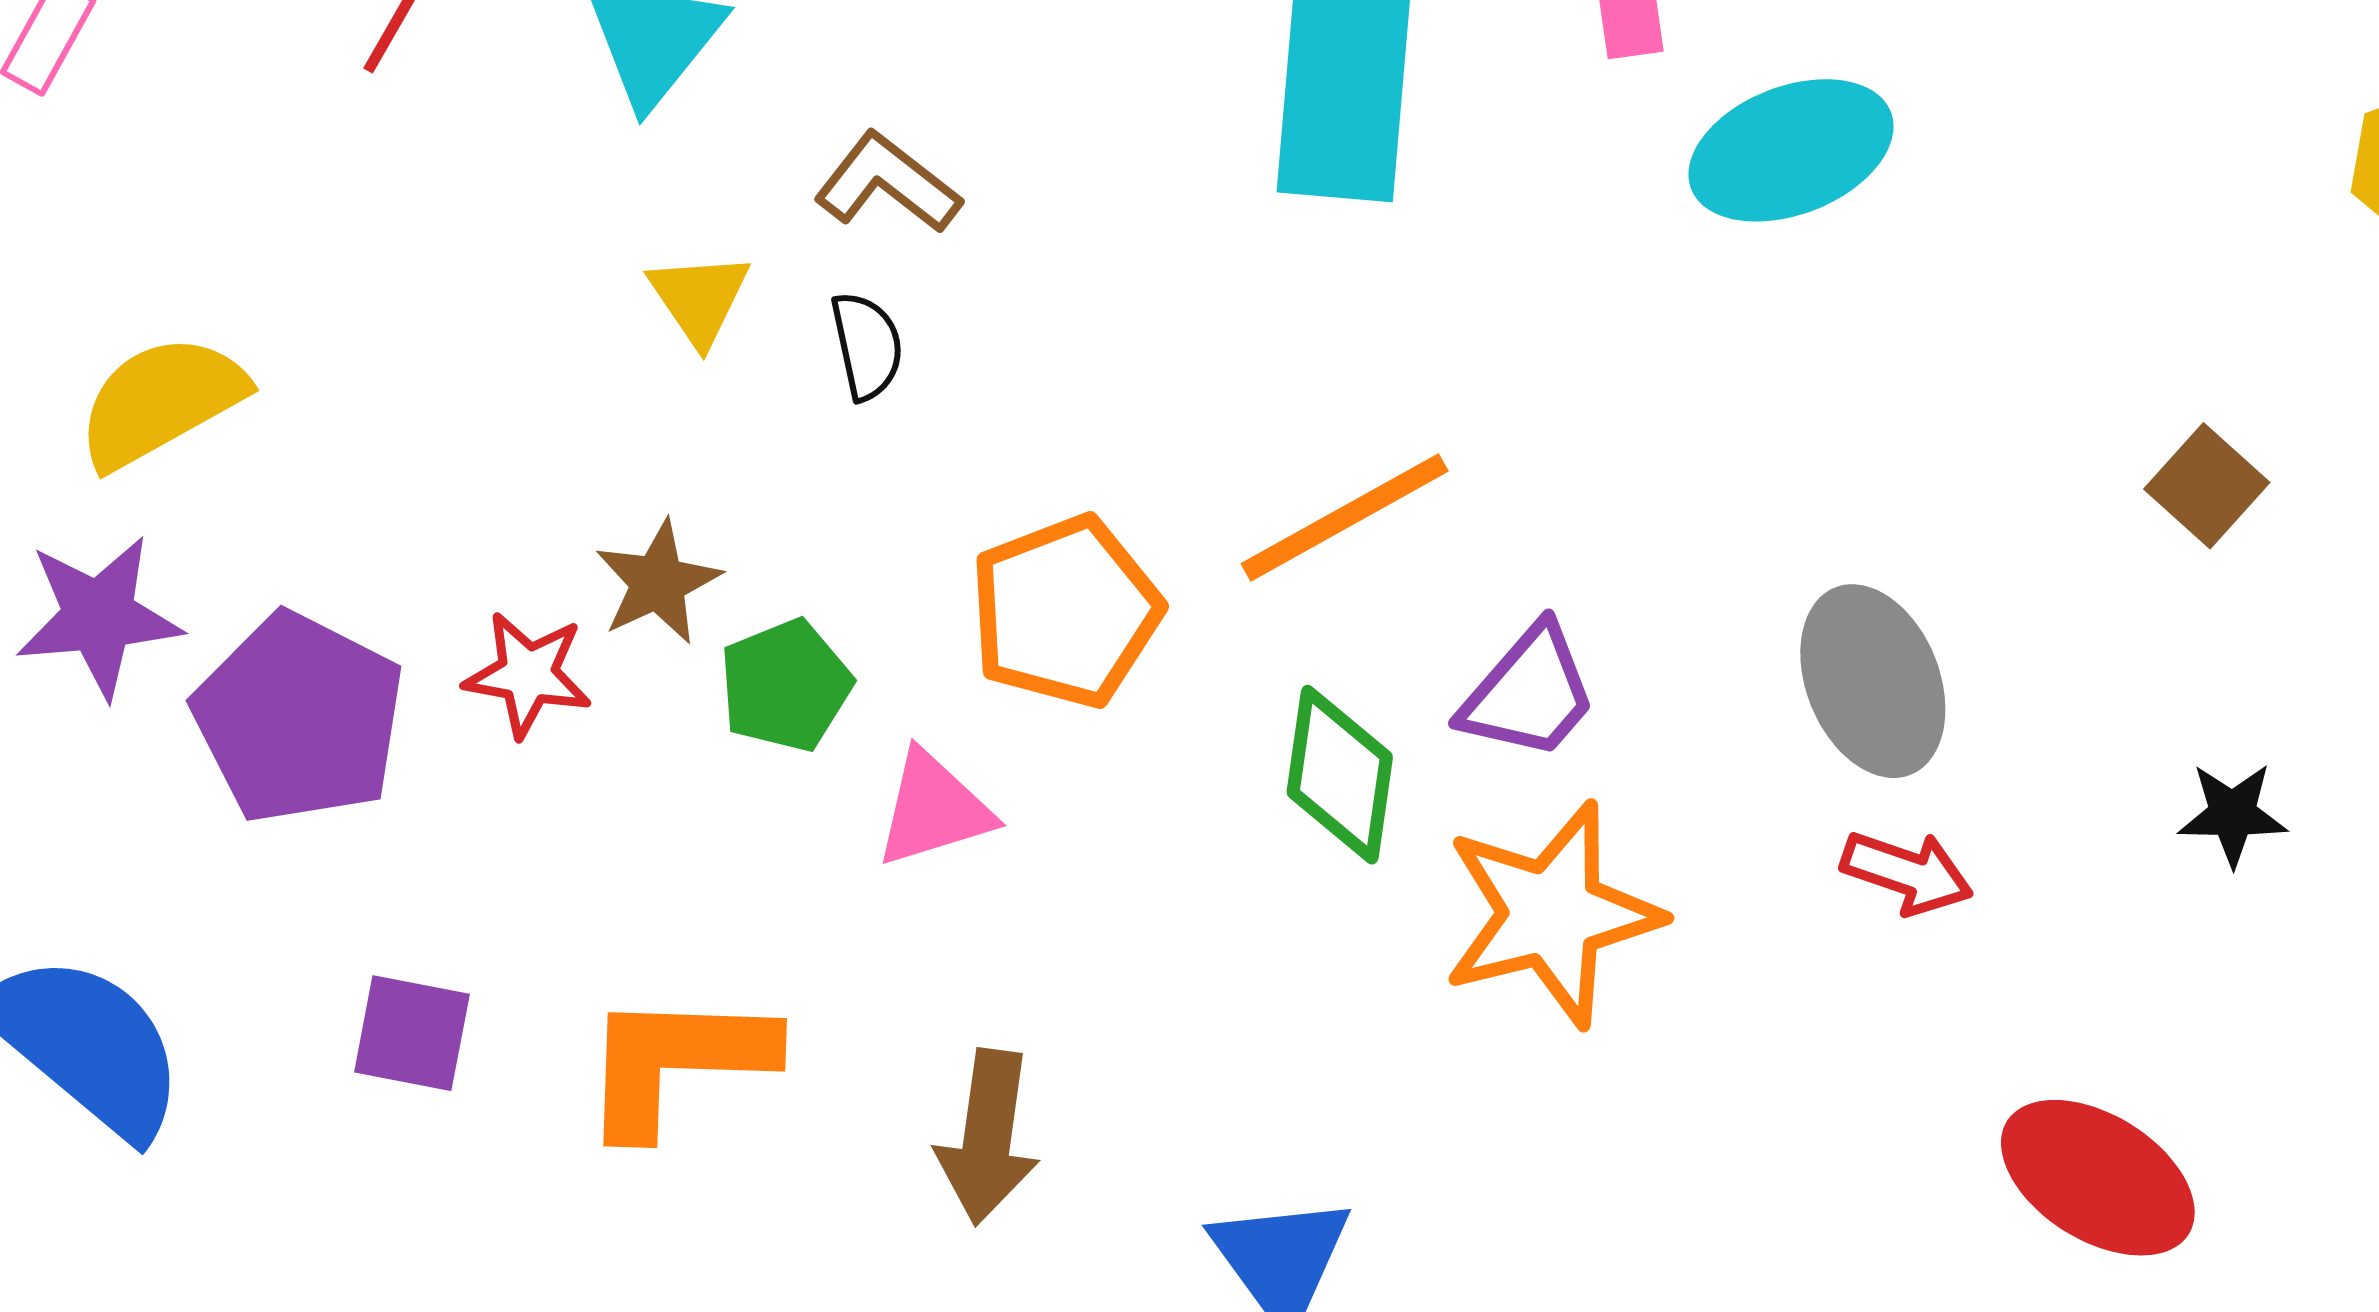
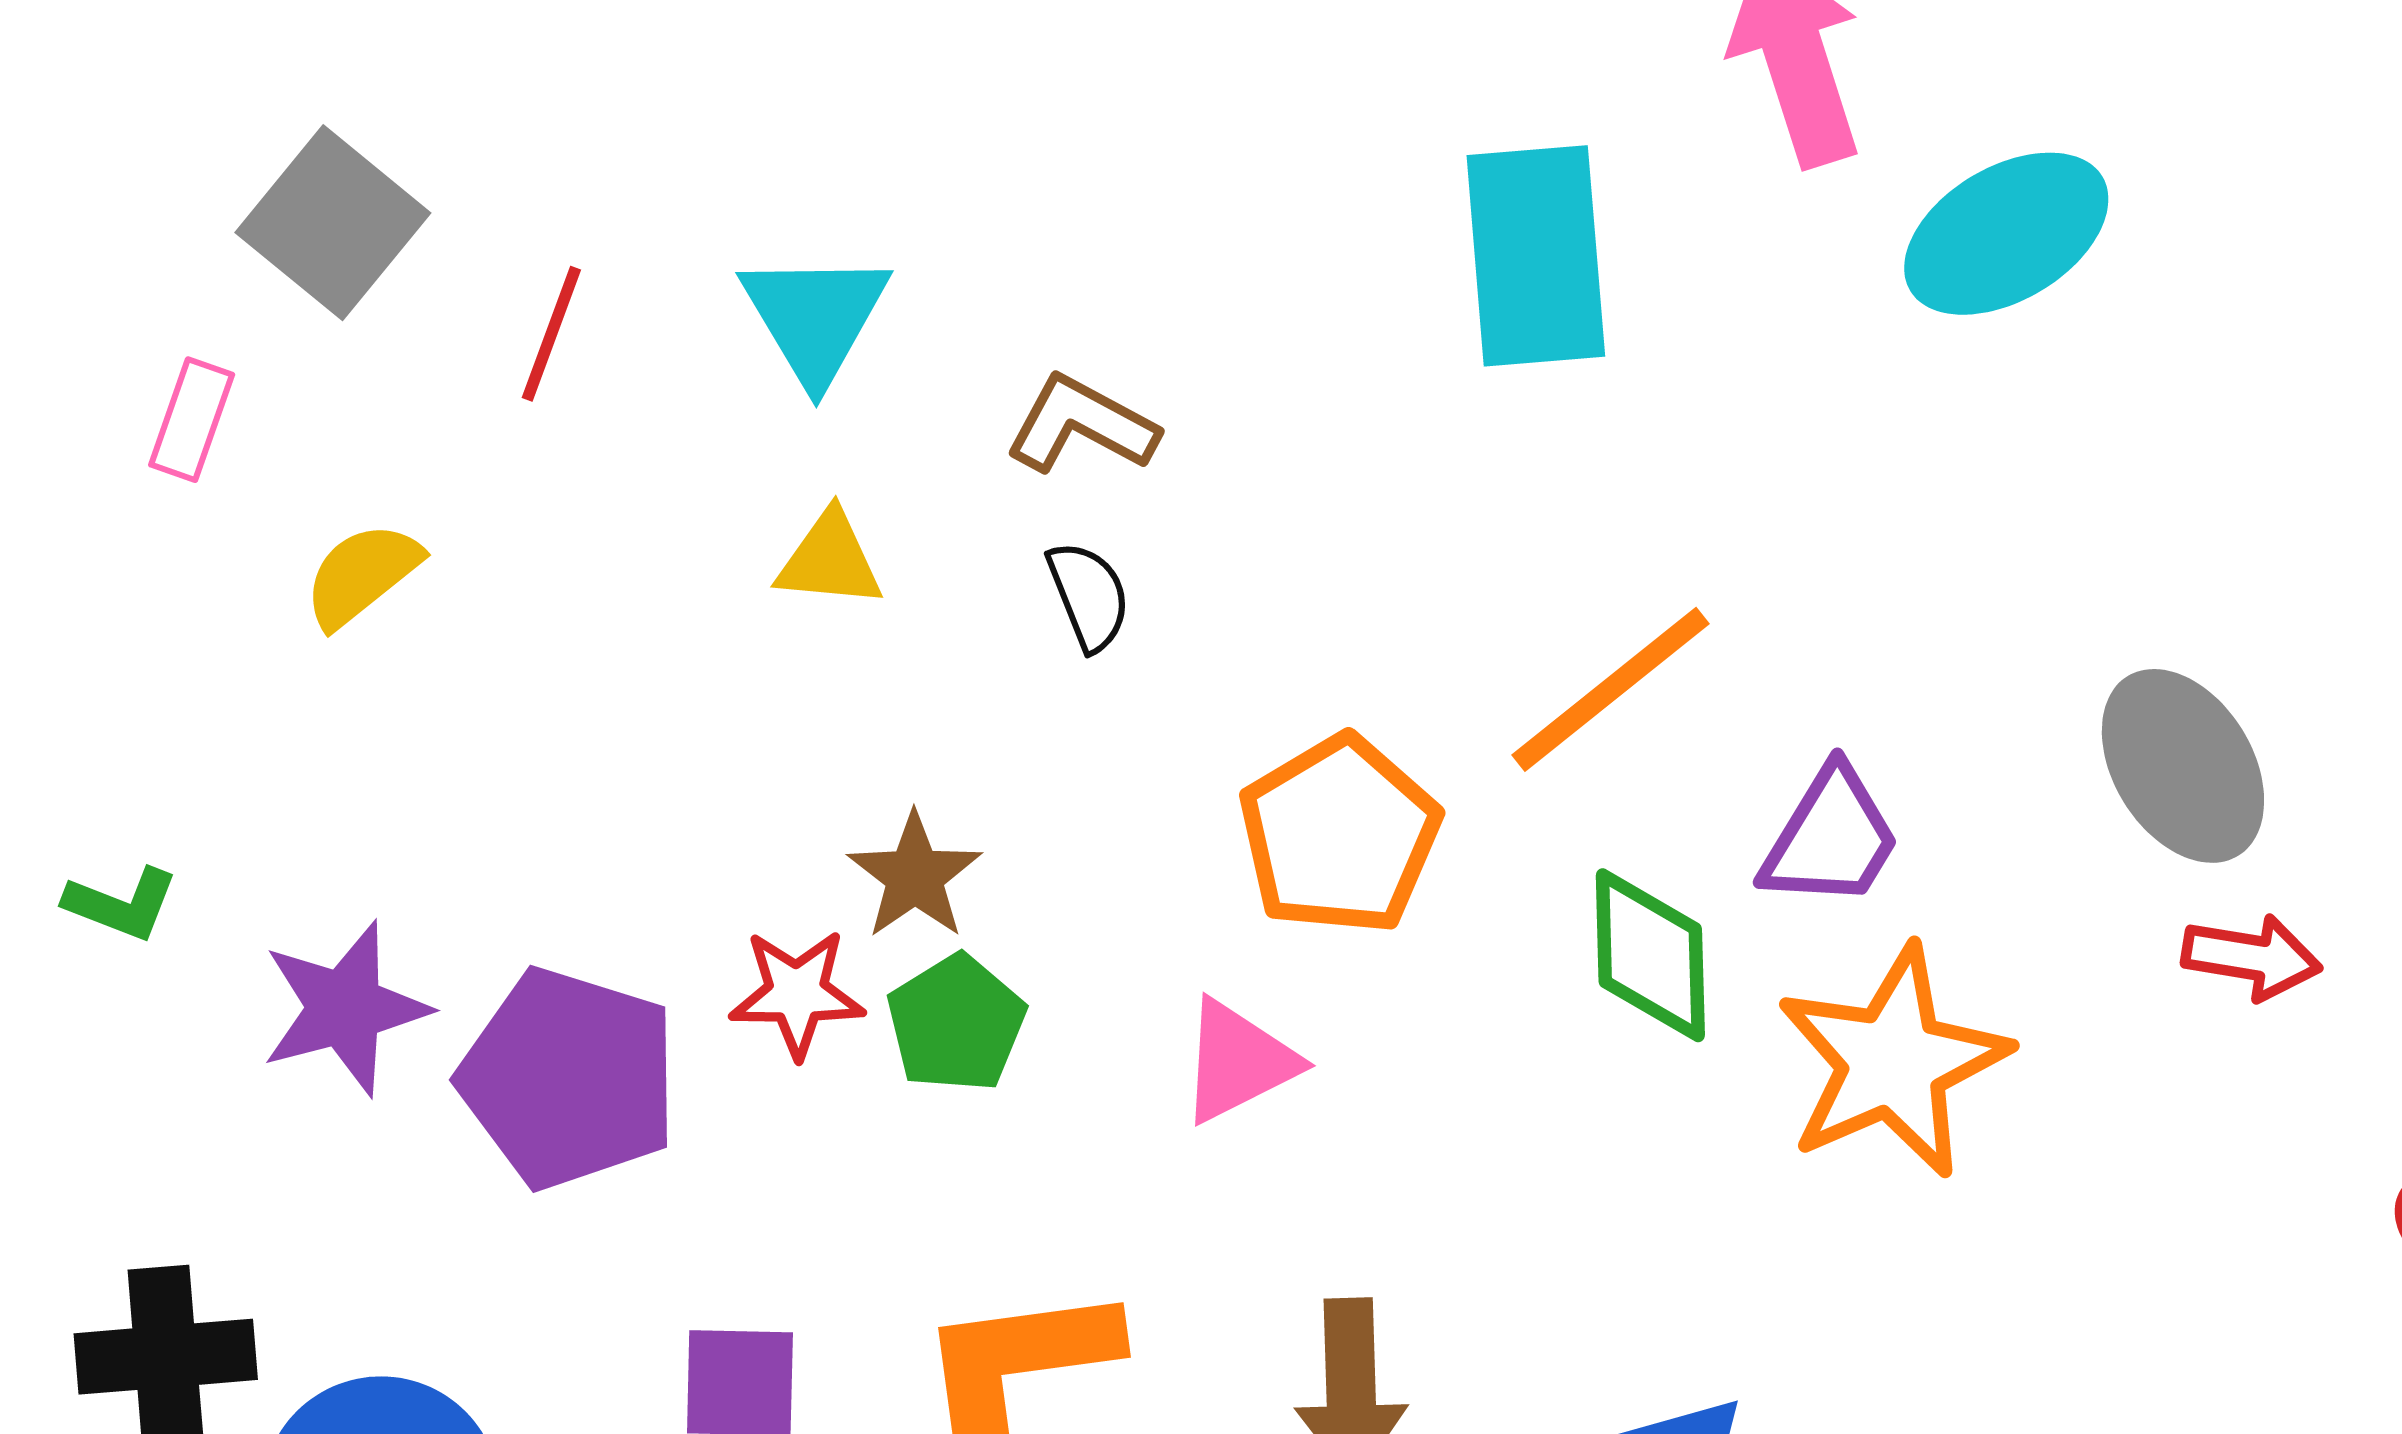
yellow triangle: (699, 298) -> (830, 560), moved, turned -41
yellow semicircle: (161, 401) -> (362, 575), moved, size x0.7
green pentagon: (785, 685) -> (956, 1023), moved

